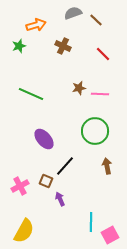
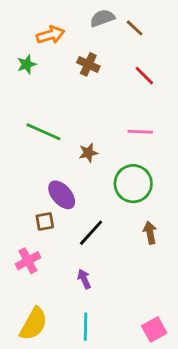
brown star: (79, 88) -> (88, 153), moved
brown square: (46, 181) -> (45, 221), moved, turned -32
cyan line: (91, 222) -> (85, 327), moved

